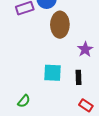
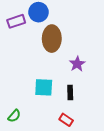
red rectangle: (86, 105) -> (66, 120), moved

